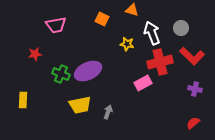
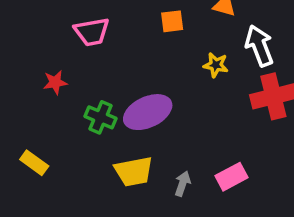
orange square: (102, 19) -> (172, 21), turned -32
pink rectangle: (143, 83) -> (231, 177), moved
yellow rectangle: (23, 100) -> (34, 163), turned -56

